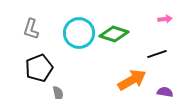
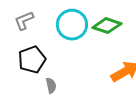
gray L-shape: (31, 29) -> (24, 21), turned 50

